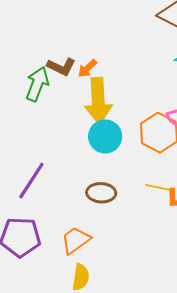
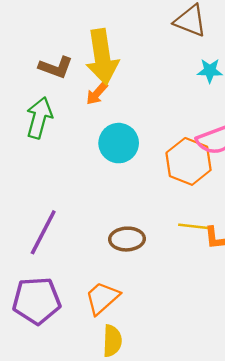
brown L-shape: (61, 67) -> (56, 67), moved
yellow arrow: (98, 101) -> (102, 57), moved
cyan circle: (105, 136) -> (119, 143), moved

